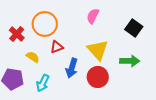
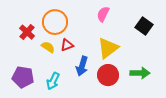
yellow triangle: (98, 50) -> (108, 48), turned 35
yellow semicircle: (33, 57) -> (48, 47), moved
green arrow: (130, 61) -> (140, 73), moved

